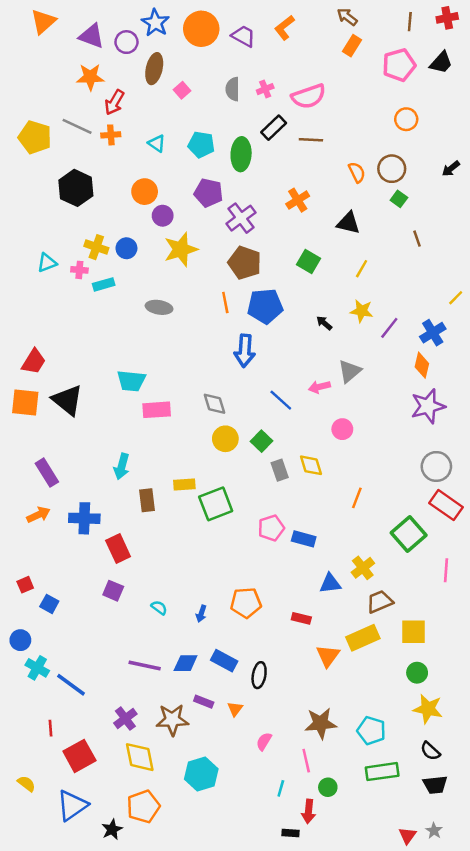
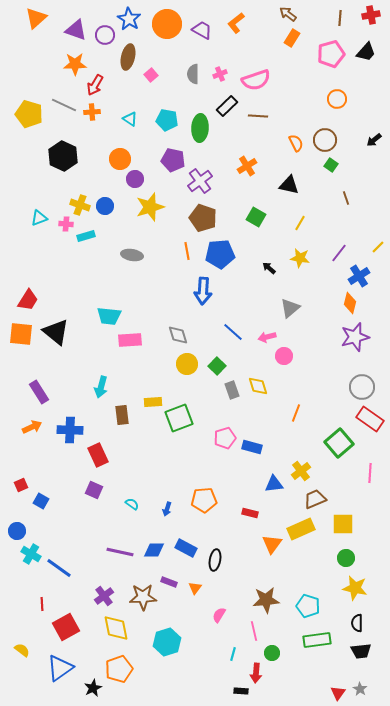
purple line: (389, 328) -> (339, 253), moved
pink arrow: (319, 387) -> (267, 337), moved
black semicircle: (430, 751) -> (357, 623), turned 48

